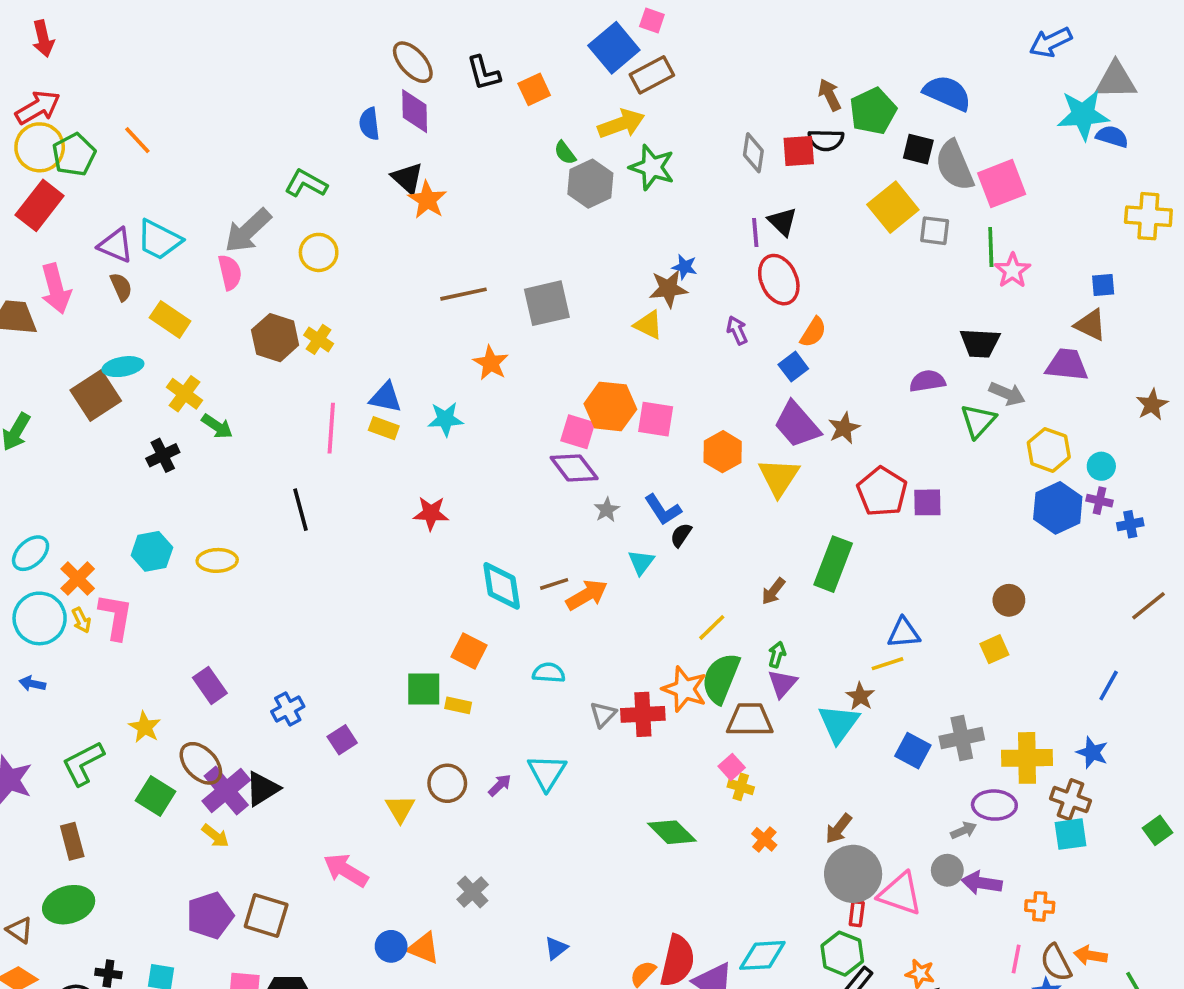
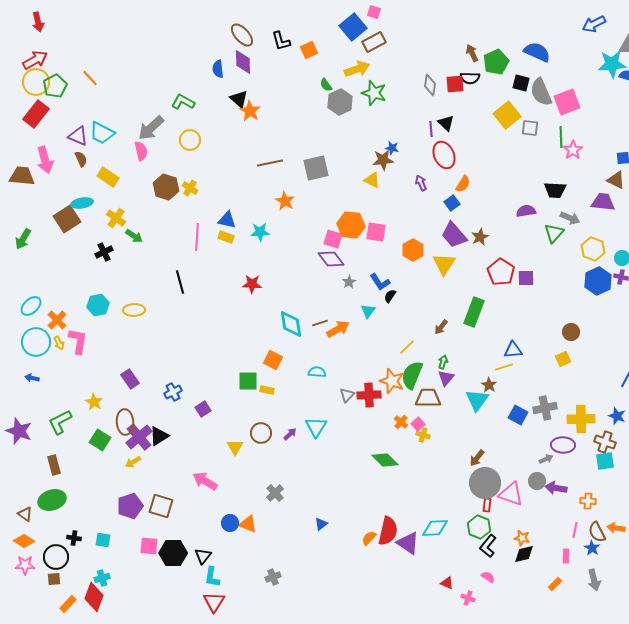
brown ellipse: (201, 763) -> (125, 422), turned 40
yellow arrow: (215, 836) -> (133, 462), turned 112
orange cross: (764, 839) -> (401, 422), moved

